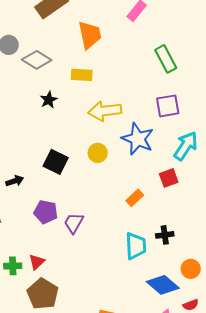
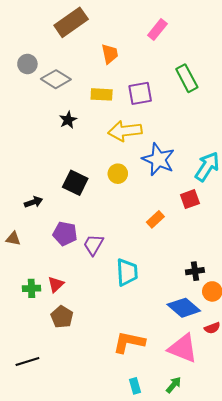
orange trapezoid: (90, 35) -> (110, 54), size x0.7
purple square: (168, 106) -> (140, 93), moved
black cross: (165, 235) -> (195, 271), moved
cyan trapezoid: (136, 246) -> (127, 272), moved
brown pentagon: (43, 294) -> (62, 317), size x0.7

